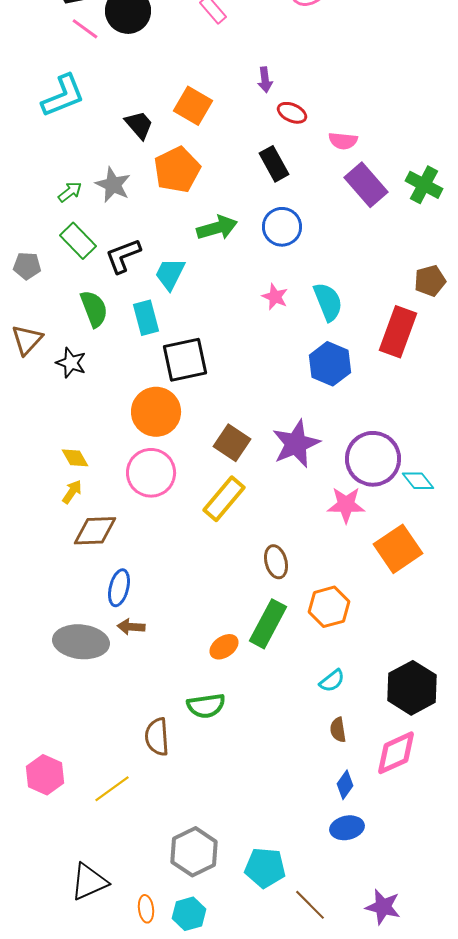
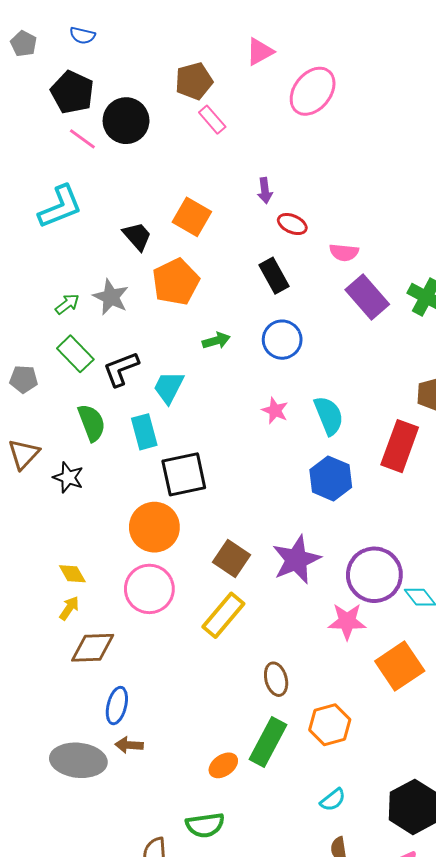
green arrow: (217, 228) -> (216, 341), size x0.7

